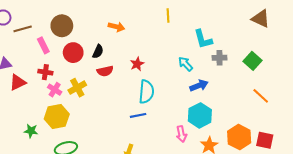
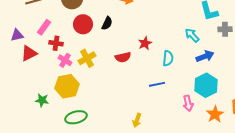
pink rectangle: (43, 45) -> (44, 27), moved, turned 63
red star: (137, 64) -> (145, 43), moved
red semicircle: (105, 71) -> (123, 57), moved
cyan semicircle: (146, 92) -> (168, 58), moved, size x0.7
blue line: (138, 115) -> (157, 84), moved

